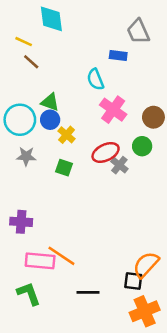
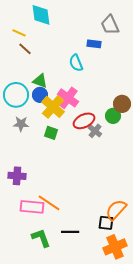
pink cross: (113, 110) -> (68, 98), moved
brown circle: (153, 117) -> (122, 104), moved
yellow cross: (66, 135) -> (53, 107), size x1.6
green L-shape: (29, 294) -> (41, 238), moved

